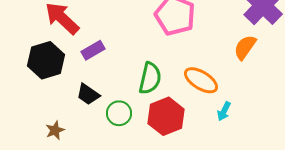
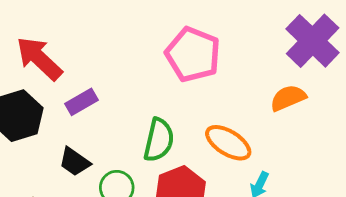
orange semicircle: (245, 47) -> (288, 98), turned 32

